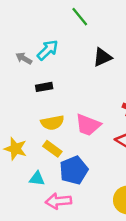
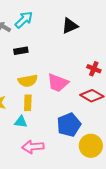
yellow rectangle: (52, 149) -> (28, 103), turned 56
blue pentagon: (74, 170) -> (69, 125), moved
cyan triangle: (37, 179) -> (21, 122), moved

